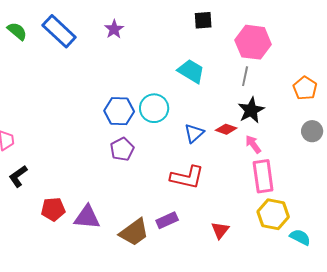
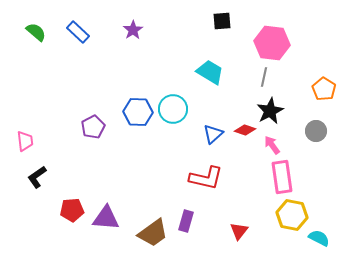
blue rectangle: (59, 31) -> (78, 32), size x0.7
gray circle: (312, 131) -> (316, 131), moved
purple pentagon: (122, 149) -> (93, 127), moved
purple rectangle: (167, 220) -> (186, 221), turned -50

